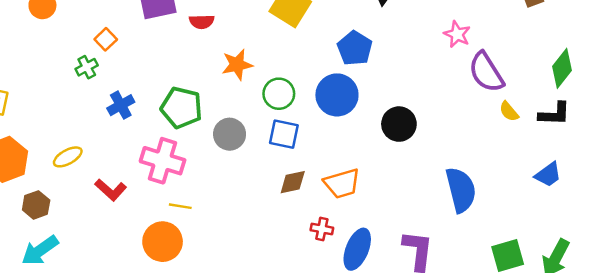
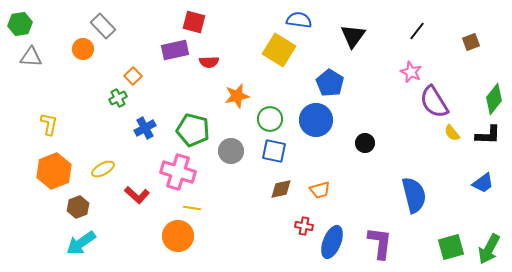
black circle: (399, 124) -> (365, 143), size x0.7
orange trapezoid: (342, 183) -> (320, 190), size x0.7

